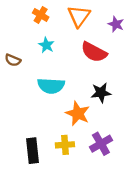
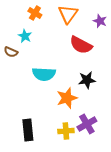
cyan star: (46, 45) -> (25, 36), moved
orange star: (78, 114) -> (67, 98), turned 30
yellow cross: (65, 145) -> (66, 131), moved

